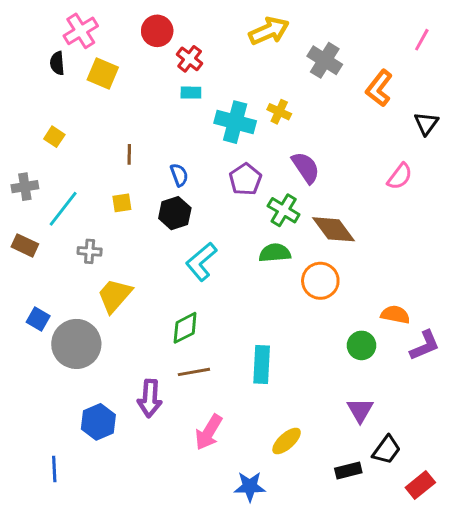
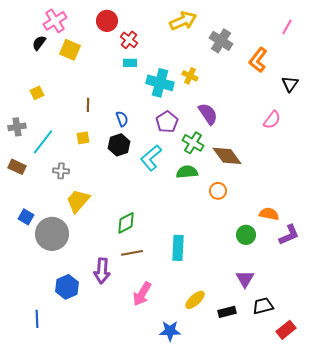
black semicircle: (57, 63) -> (39, 43), turned 42
yellow square: (54, 137) -> (37, 93), turned 32
cyan L-shape: (201, 262) -> (151, 158), moved
orange circle: (320, 281) -> (218, 191), size x0.7
black trapezoid: (386, 450) -> (263, 306), turned -140
black rectangle: (348, 470) -> (227, 312), moved

